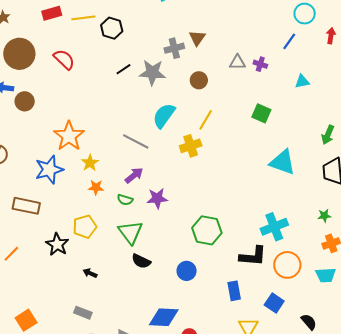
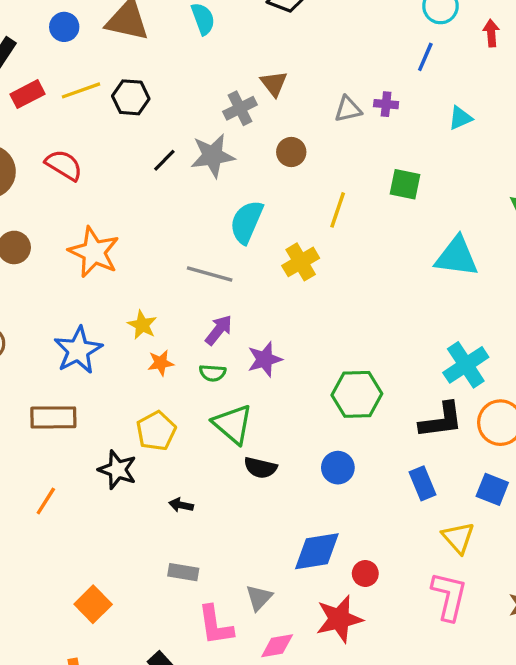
yellow line: (206, 120) -> (338, 210), moved
orange star: (69, 136) -> (94, 252), moved

